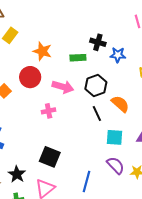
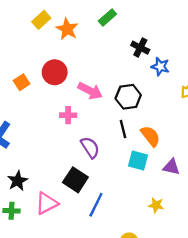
orange star: (42, 51) -> (67, 29), moved
green rectangle: (78, 58) -> (107, 18), moved, turned -49
orange semicircle: (120, 104) -> (150, 136), moved
black square: (50, 157) -> (75, 180), moved
purple semicircle: (115, 165) -> (90, 147), moved

